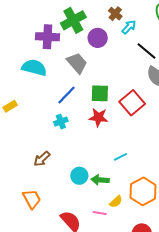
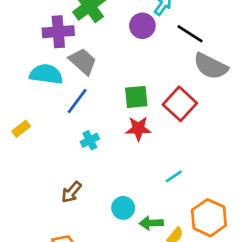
purple circle: (98, 38) -> (142, 26), moved
gray trapezoid: (77, 63) -> (83, 61), moved
blue line: (67, 95) -> (77, 101), moved
green arrow: (100, 180) -> (151, 223), moved

